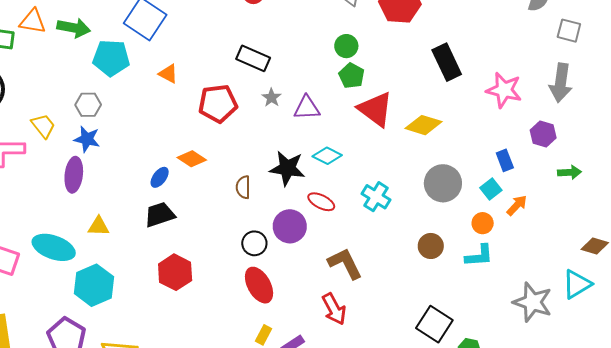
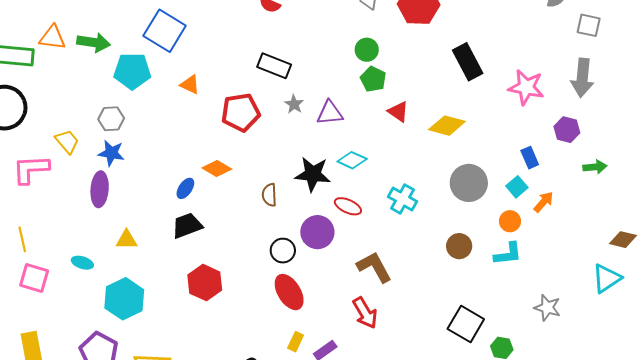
red triangle: (375, 109) -> (398, 112), size x0.6
cyan ellipse: (54, 247) -> (82, 263), size x0.5
gray star: (533, 302) -> (547, 308), moved, size x0.7

